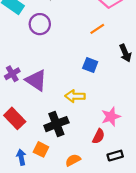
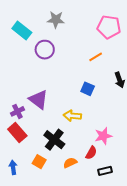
purple cross: (12, 74) -> (17, 111), moved
black cross: (56, 124) -> (54, 140), turned -35
blue arrow: (21, 157) -> (13, 167), moved
orange semicircle: (73, 160) -> (70, 163), moved

